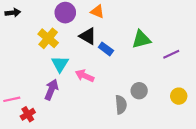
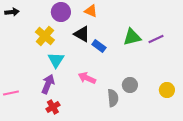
purple line: (171, 54) -> (156, 39), moved
pink arrow: (85, 76) -> (87, 78), moved
red cross: (28, 114) -> (53, 107), moved

